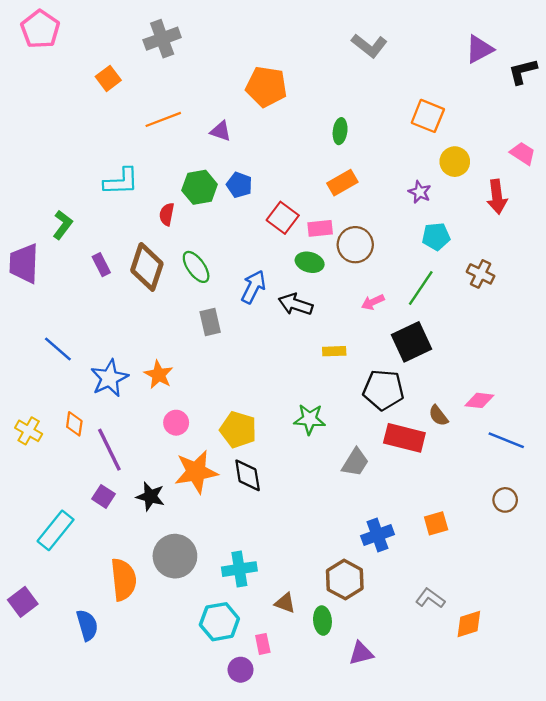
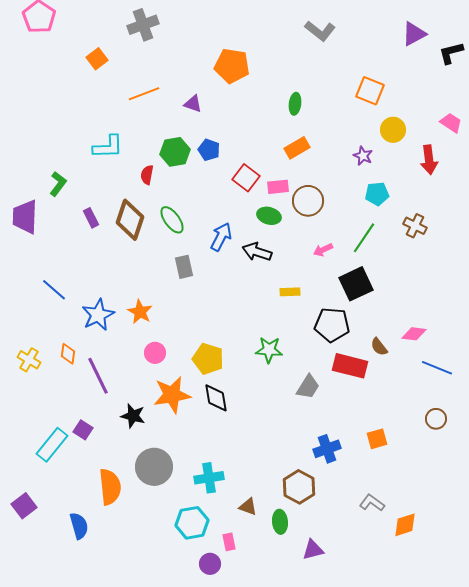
purple square: (104, 496) -> (83, 430), moved

